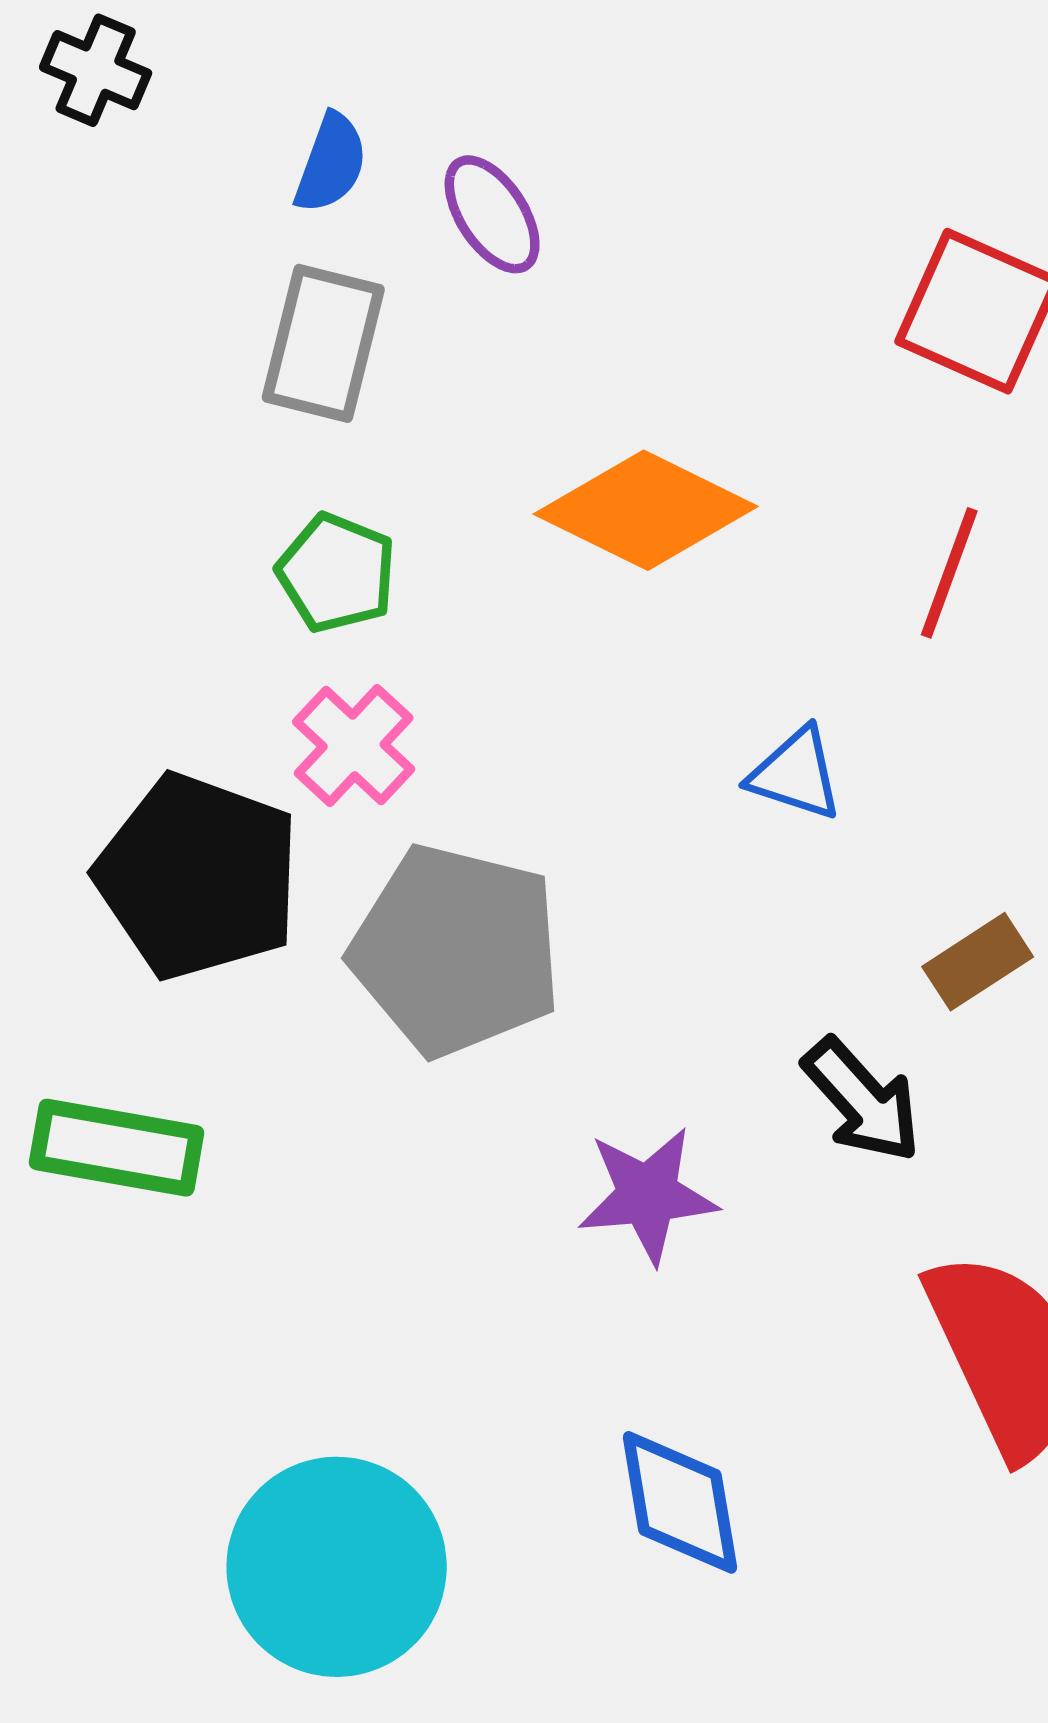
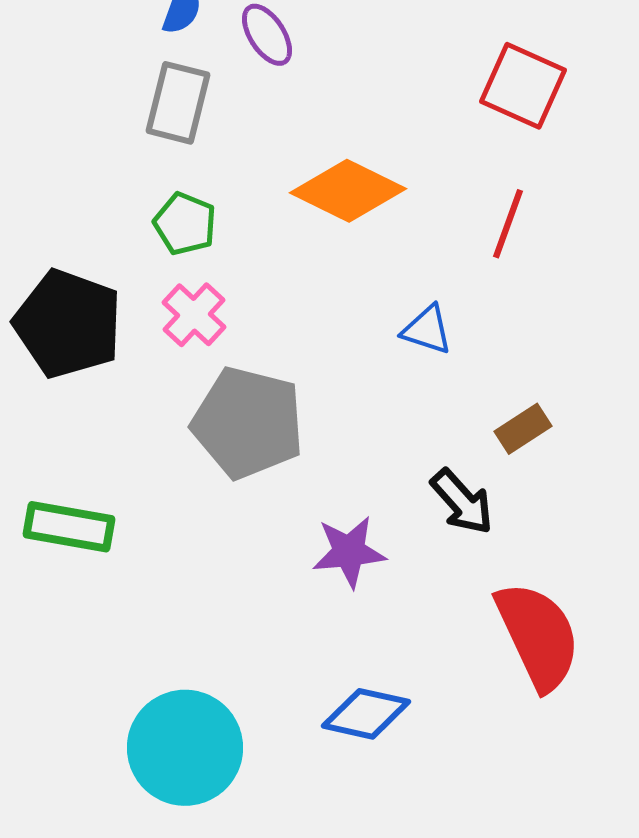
black pentagon: (198, 876) -> (68, 324), moved
blue diamond: (680, 1502) -> (366, 714), turned -68

